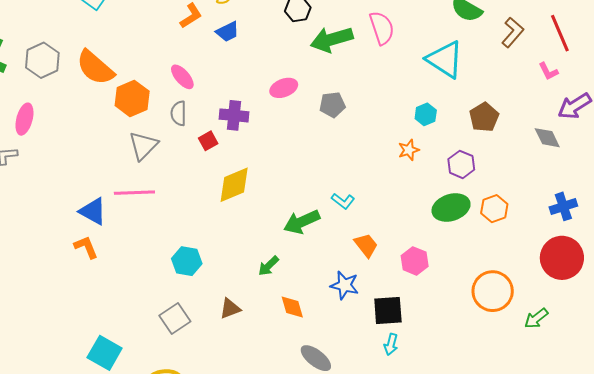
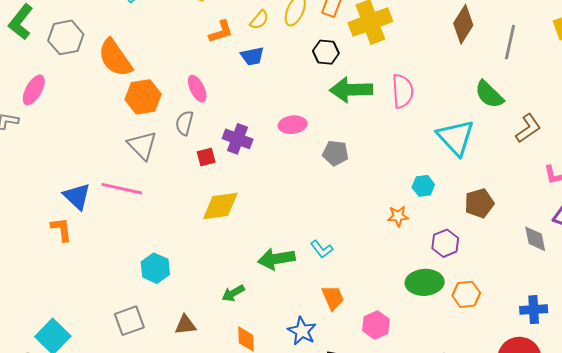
gray triangle: (143, 146) -> (142, 145), turned -44

